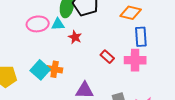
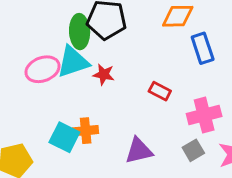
cyan triangle: (58, 24) -> (73, 62), size x1.6
pink cross: (135, 60) -> (204, 115), moved

